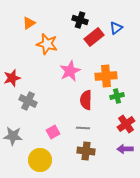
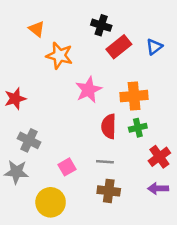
orange triangle: (29, 23) -> (37, 29), turned -48
blue triangle: (116, 28) -> (154, 47), moved
green cross: (117, 96) -> (138, 128), moved
gray cross: (28, 101) -> (29, 140), moved

